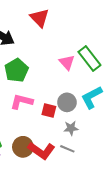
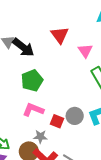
pink triangle: (67, 62) -> (85, 51), moved
gray star: (71, 128) -> (40, 137), moved

